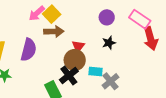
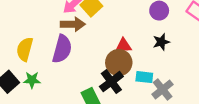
brown arrow: (54, 31) -> (73, 24), moved
red triangle: (78, 46) -> (123, 46), turned 48

